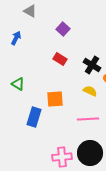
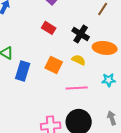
orange square: (55, 99) -> (54, 65), moved, turned 30
blue rectangle: (34, 117) -> (23, 71), moved

